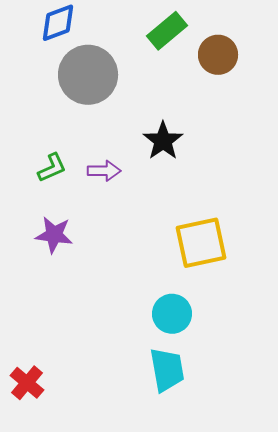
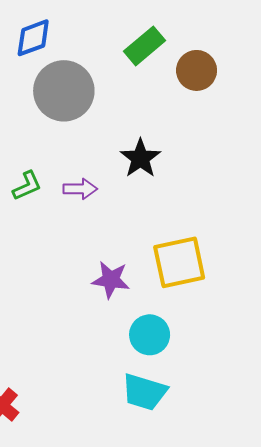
purple star: (54, 235) -> (111, 280), moved
cyan trapezoid: (167, 370) -> (144, 392), turned 117

